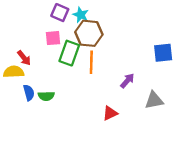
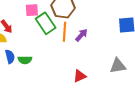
green rectangle: (69, 53) -> (46, 23), turned -55
purple arrow: (127, 81) -> (81, 35), moved

